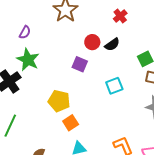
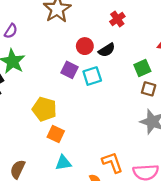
cyan square: (114, 86) -> (92, 76), moved
orange square: (71, 123) -> (56, 134), turned -35

